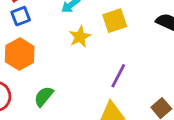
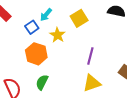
blue square: (21, 16) -> (32, 27), moved
orange hexagon: (20, 54) -> (36, 54), moved

